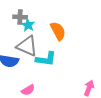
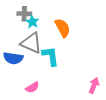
cyan L-shape: (46, 59) -> (50, 56), turned -105

